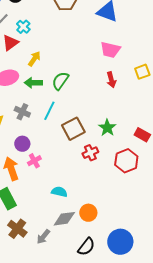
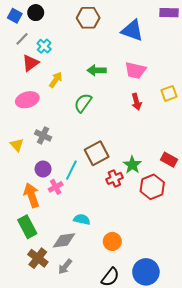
green arrow: (33, 83) -> (97, 70), moved
cyan line: (49, 111) -> (71, 170), moved
green star: (107, 128) -> (132, 165), moved
gray diamond: (64, 219) -> (64, 240), moved

